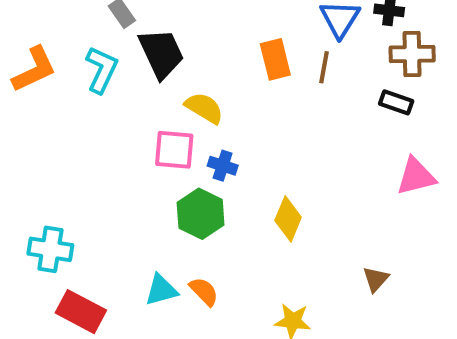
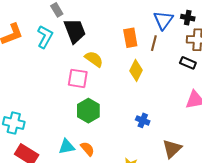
blue cross: (223, 166) -> (143, 120), moved
yellow diamond: (288, 219) -> (136, 70), moved
brown triangle: (376, 279) -> (172, 149), size x1.5

